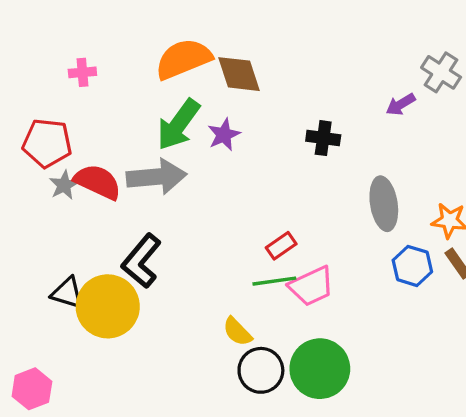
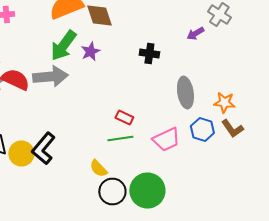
red rectangle: (281, 246) -> (124, 118), turned 60
black L-shape: (141, 261) -> (43, 148), moved
pink trapezoid: (311, 286) -> (166, 140), moved
yellow circle: (108, 306) -> (21, 154), size x0.7

